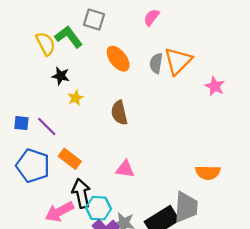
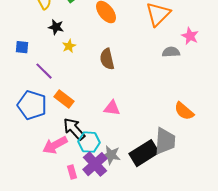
gray semicircle: (156, 63) -> (171, 52), moved, turned 78
blue square: (21, 123) -> (22, 47), moved
orange semicircle: (208, 173) -> (184, 111), turned 40
black arrow: (81, 193) -> (74, 129), turned -30

